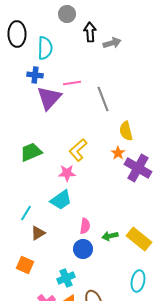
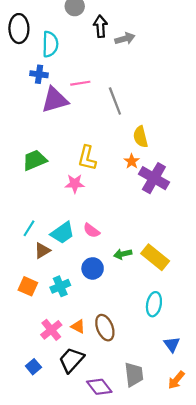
purple triangle: (49, 98) -> (55, 100), turned 32
yellow L-shape: (78, 150) -> (87, 158), turned -35
cyan trapezoid: (61, 200) -> (62, 233), moved
pink semicircle: (85, 226) -> (91, 231), moved, turned 119
cyan cross: (66, 278) -> (60, 286), moved

